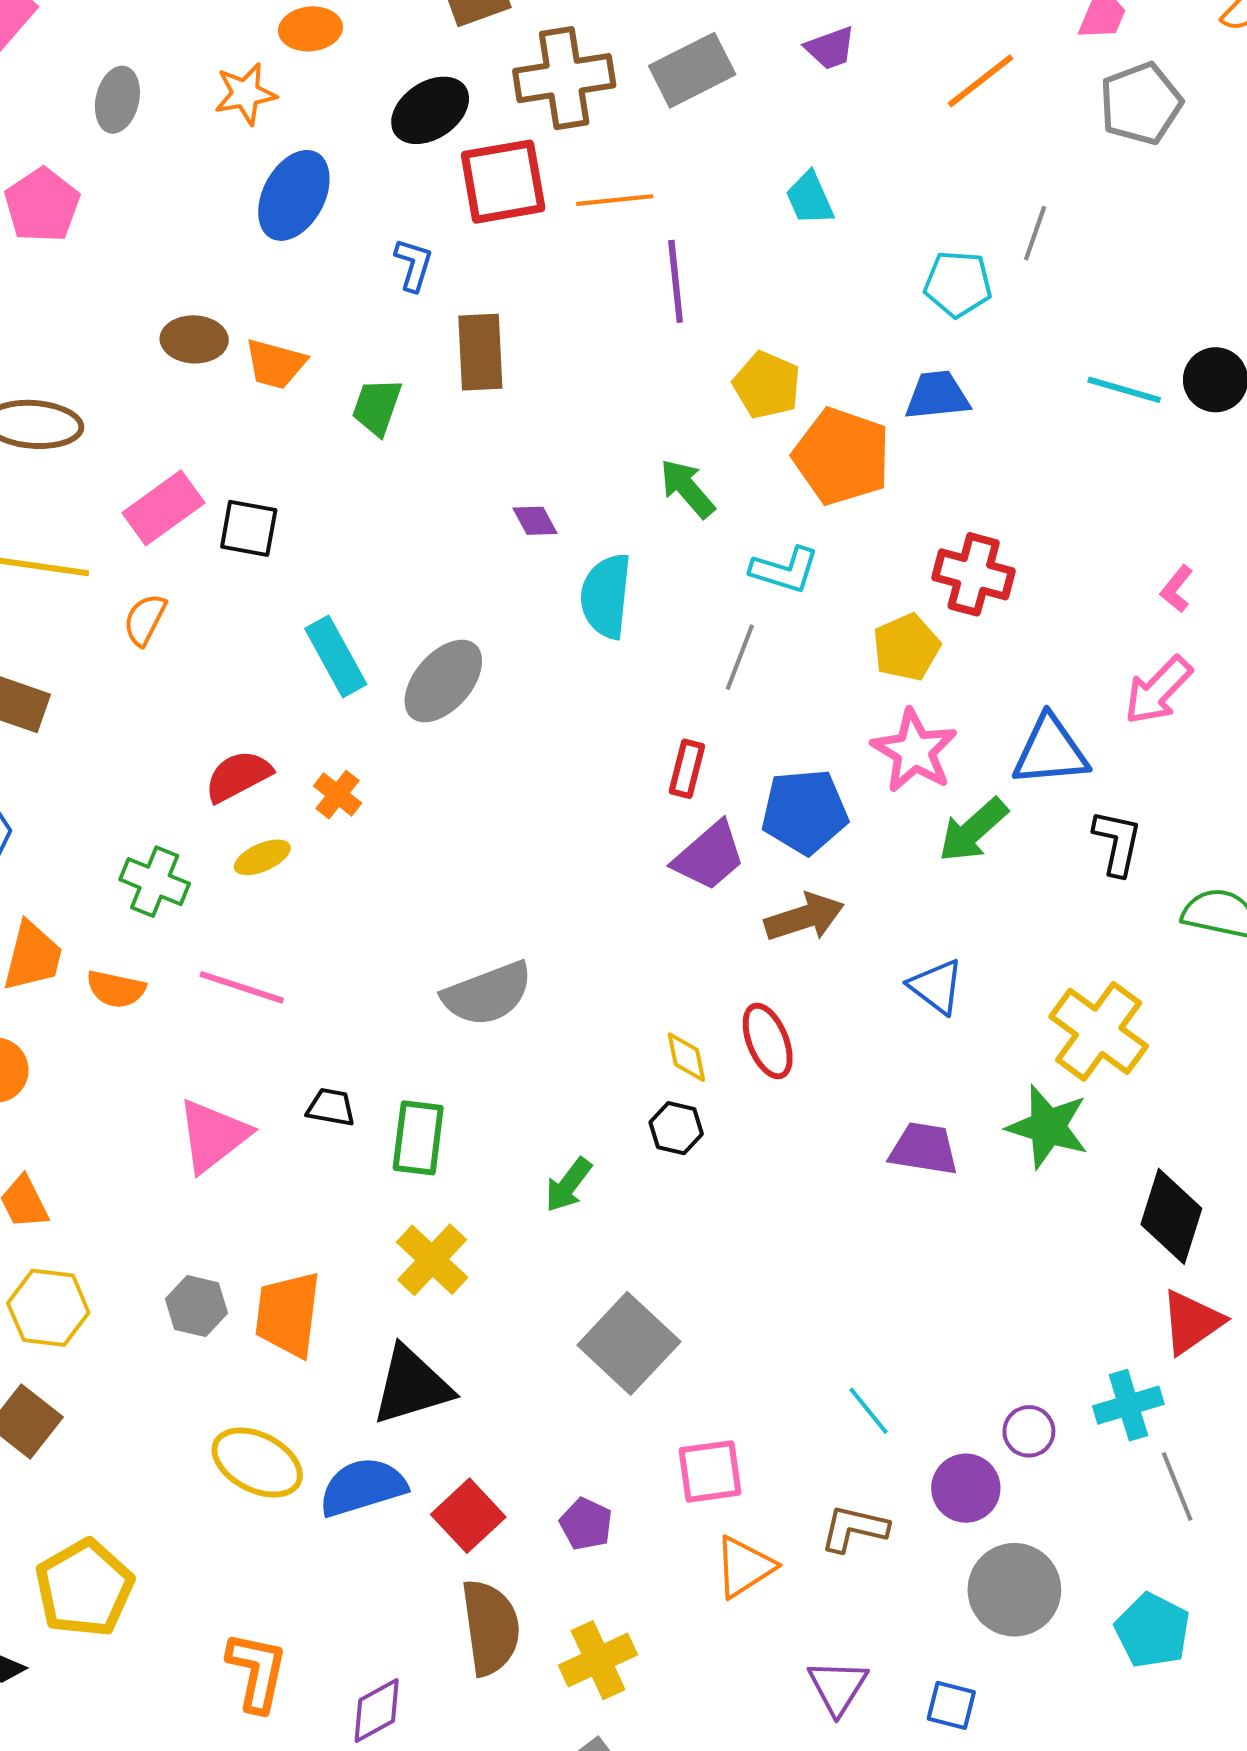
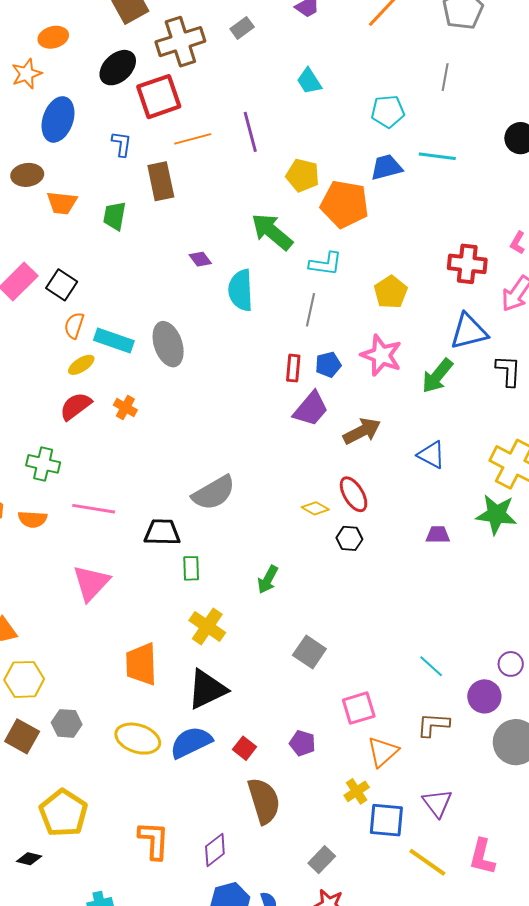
gray rectangle: (692, 70) -> (242, 28), size x0.6
orange line: (615, 200) -> (193, 139), moved
gray line: (1035, 233) -> (445, 77), moved
brown ellipse: (194, 339) -> (27, 175), moved
cyan line: (1124, 390) -> (437, 156), moved
green arrow: (687, 489) -> (272, 232), size x1.4
black square: (249, 528) -> (62, 285), turned 32
red cross: (974, 574) -> (467, 264), moved
orange semicircle: (145, 620) -> (74, 325), moved
cyan rectangle: (336, 656) -> (114, 340), turned -33
gray ellipse: (443, 681) -> (168, 344), turned -51
pink star: (914, 751) -> (381, 355), moved
blue pentagon: (805, 812) -> (328, 365), moved, size x0.6
yellow ellipse: (262, 857) -> (81, 365), moved
yellow diamond: (686, 1057) -> (315, 508), turned -40
black trapezoid: (331, 1107) -> (162, 532), moved, size x1.5
black hexagon: (676, 1128) -> (349, 538), moved
green rectangle: (418, 1138) -> (191, 568), size x0.7
purple trapezoid: (924, 1149) -> (438, 535), size x0.7
gray hexagon: (197, 1306) -> (67, 723), moved
gray square: (629, 1343) -> (309, 652), size x0.7
red square: (468, 1516) -> (245, 748), size x0.7
yellow cross: (598, 1660) -> (357, 791), moved, size x0.7
blue square: (951, 1705) -> (386, 820), moved, size x1.5

